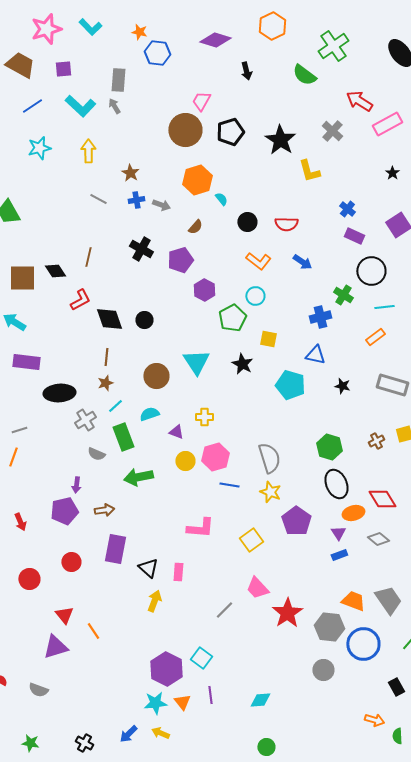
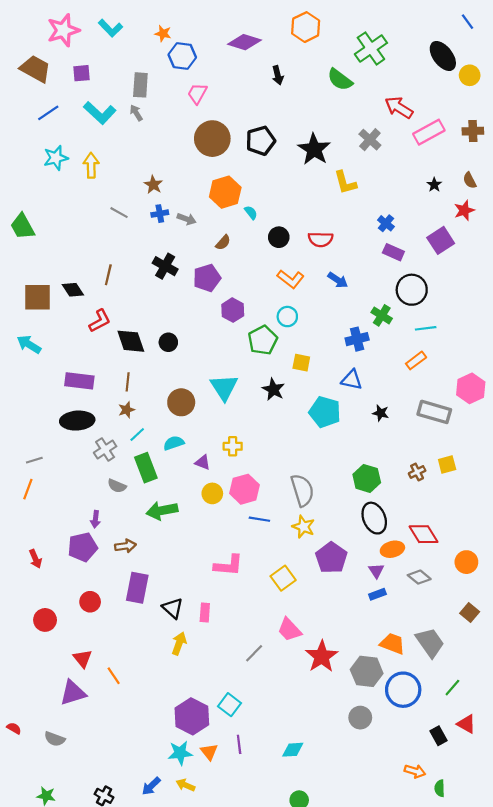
pink trapezoid: (201, 101) -> (197, 94), moved
yellow arrow: (88, 151) -> (91, 165), moved
purple rectangle: (26, 362) -> (79, 381), moved

